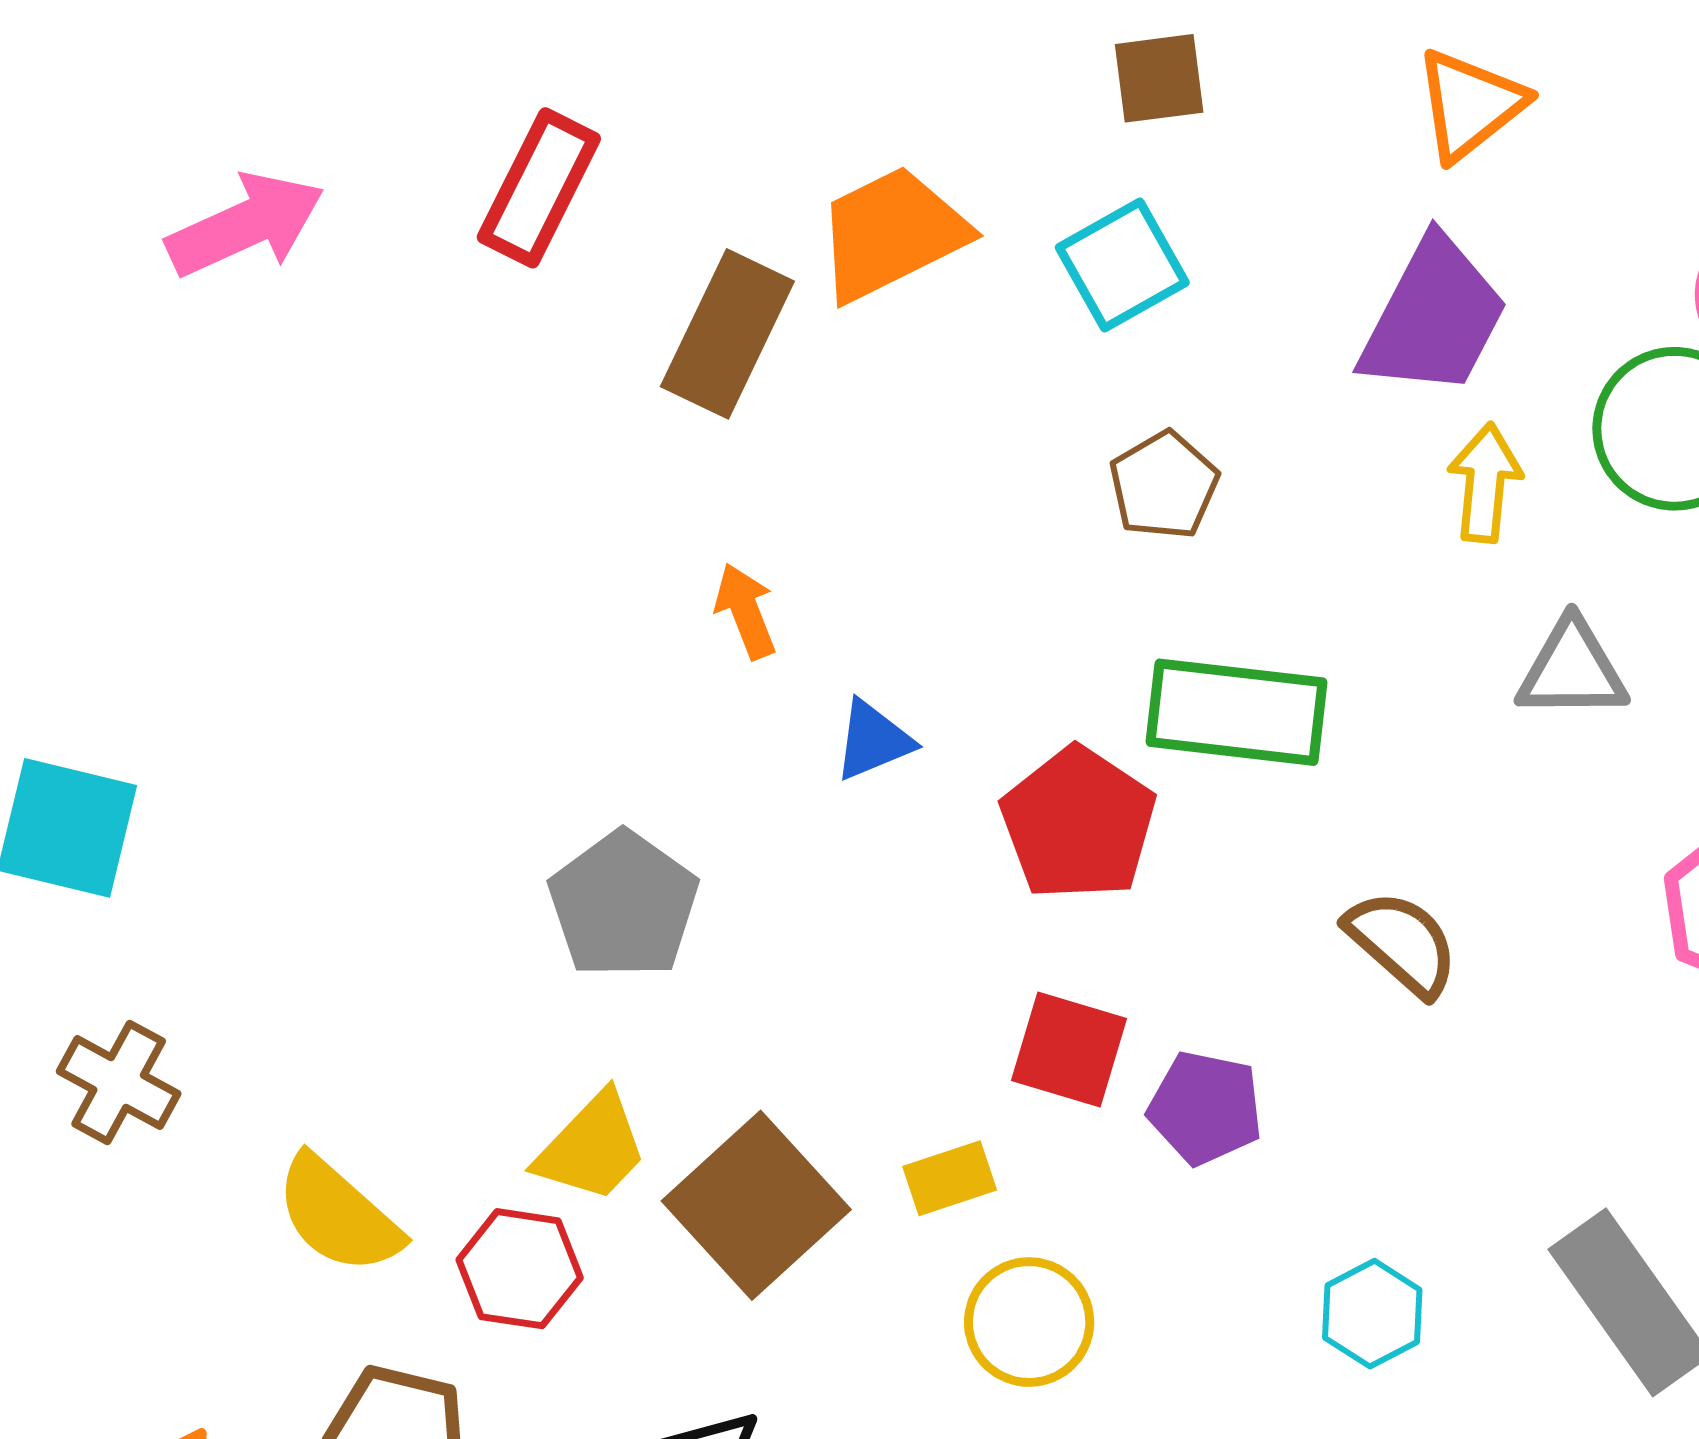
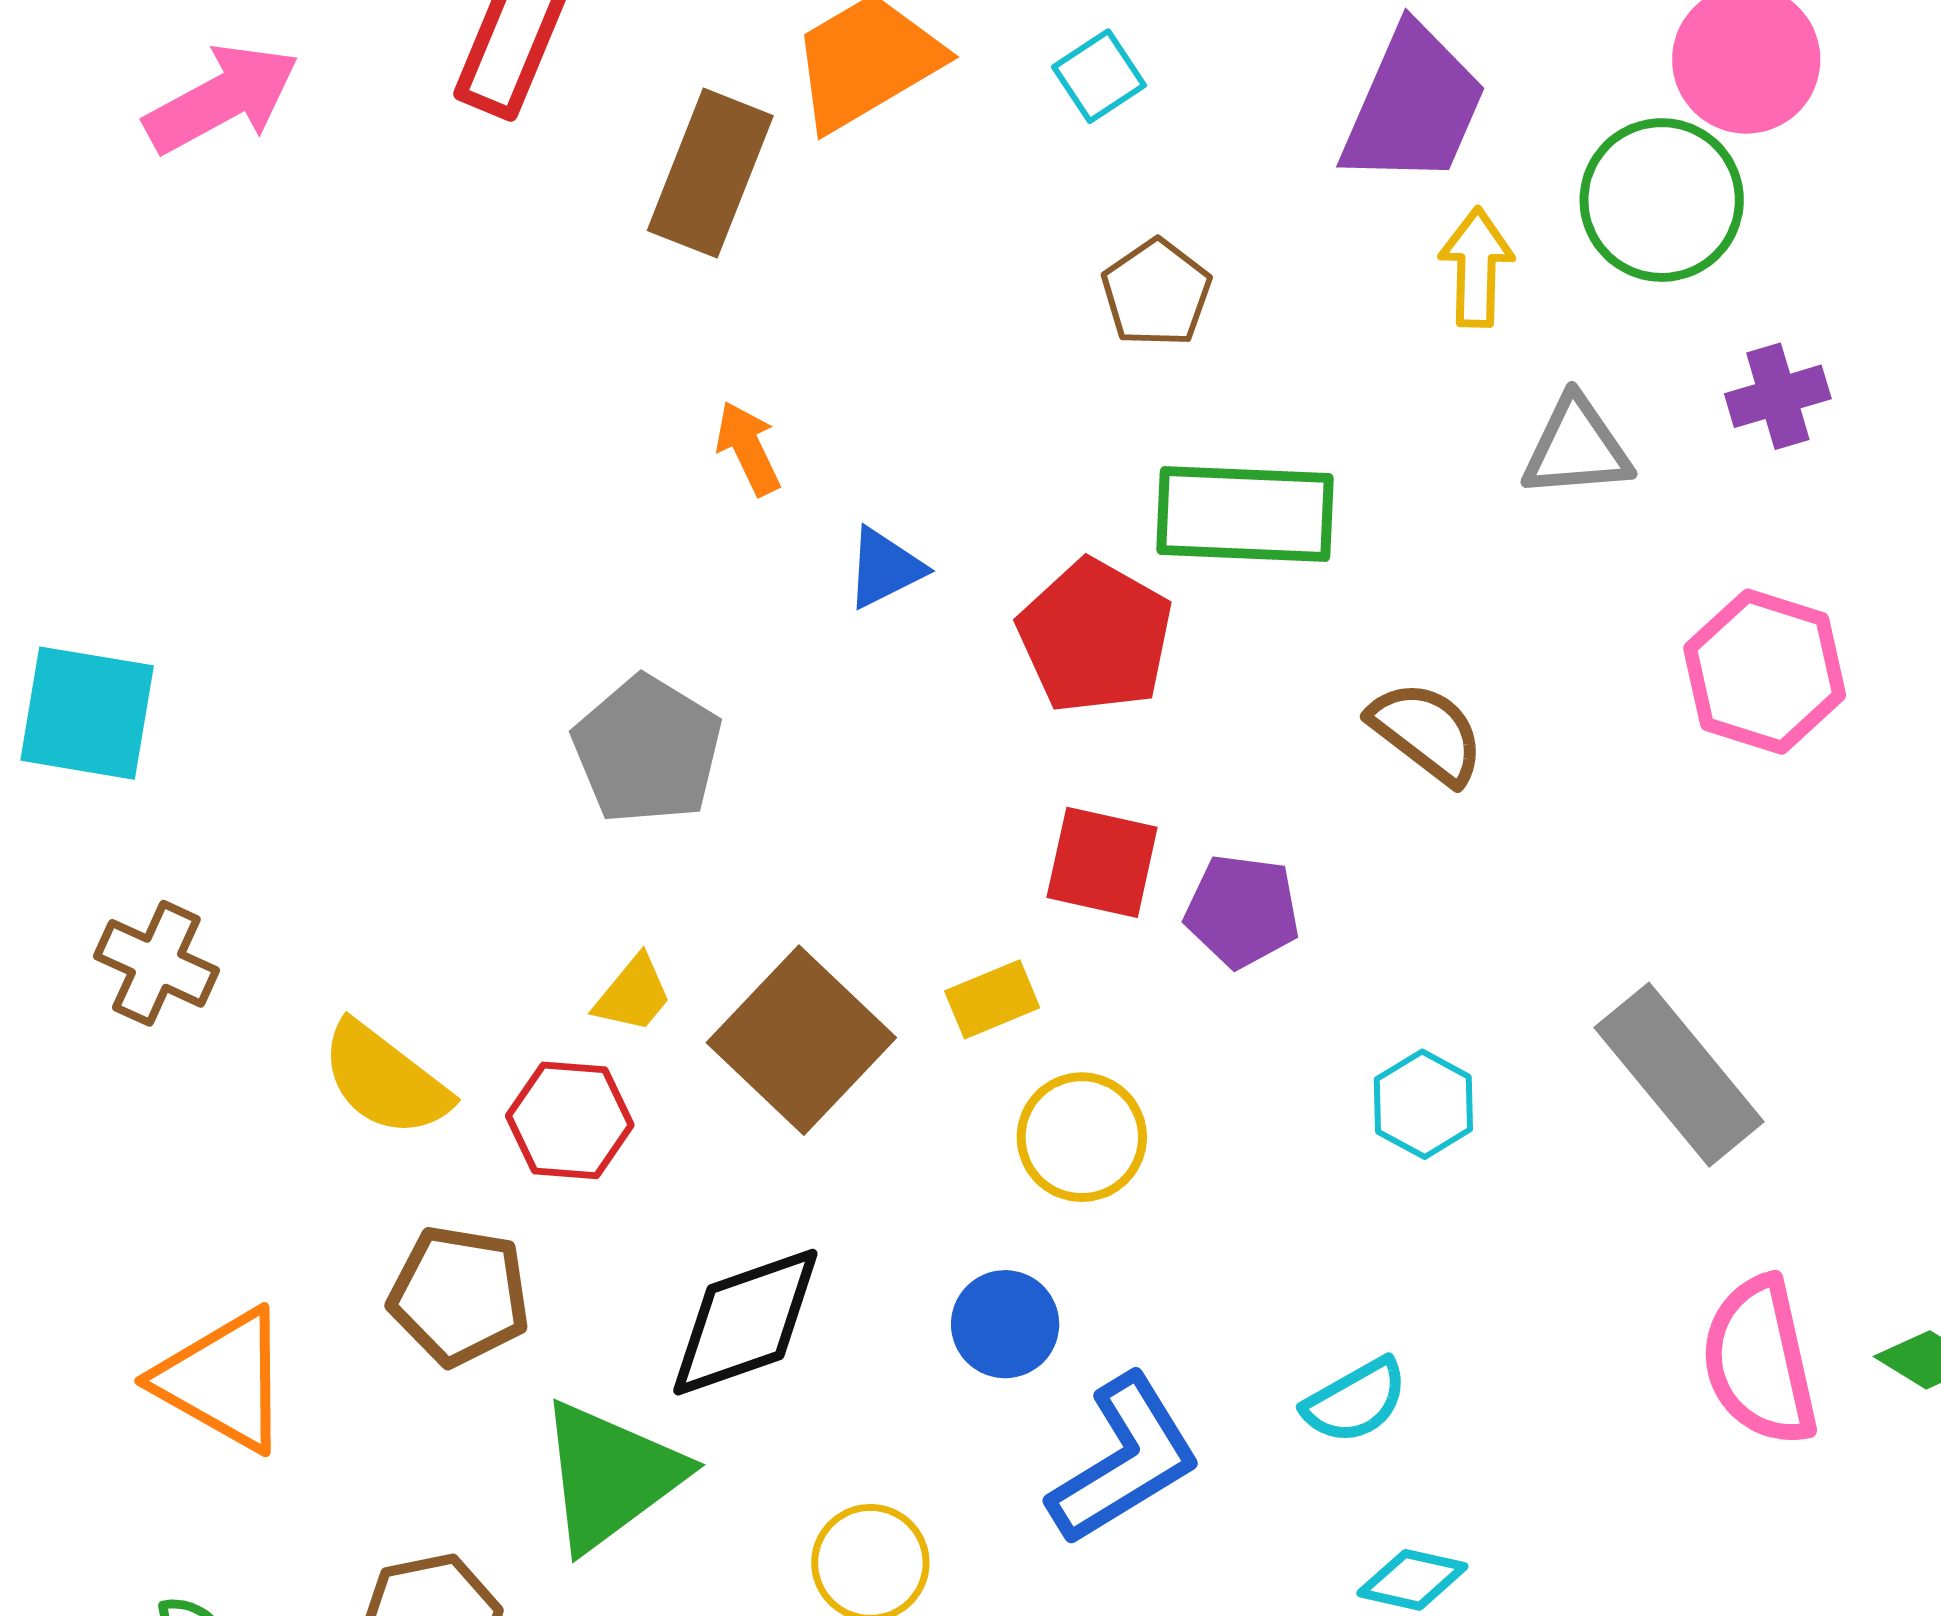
cyan square: (1122, 265) -> (1099, 76), size x0.7
yellow trapezoid: (592, 1147) -> (633, 994), size x0.7

